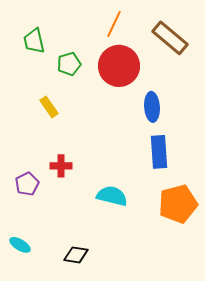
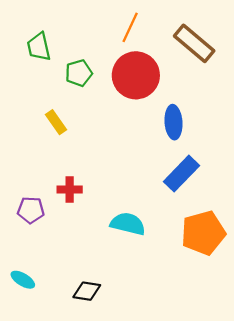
blue rectangle: (159, 152) -> (181, 174), turned 48
purple pentagon: (27, 184) -> (31, 210), turned 30

